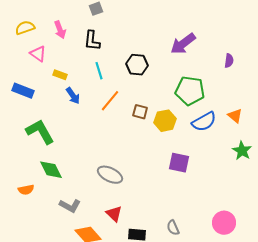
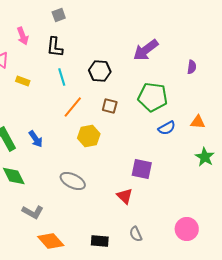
blue arrow: (73, 96) -> (36, 139), moved
brown square: (140, 112) -> (110, 106), moved
orange triangle: (235, 116) -> (198, 122), turned -35
yellow hexagon: (165, 121) -> (89, 136), moved
blue semicircle: (204, 122) -> (167, 128), size x0.7
red triangle: (114, 214) -> (125, 196), moved

